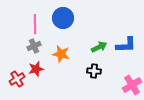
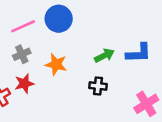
pink line: (35, 24) -> (23, 26), turned 66

